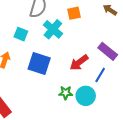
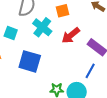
red arrow: (79, 63) -> (71, 35), moved

